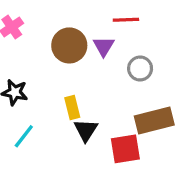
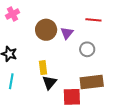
red line: (126, 20) -> (93, 20), moved
cyan line: (24, 136) -> (11, 81), turned -35

